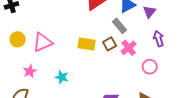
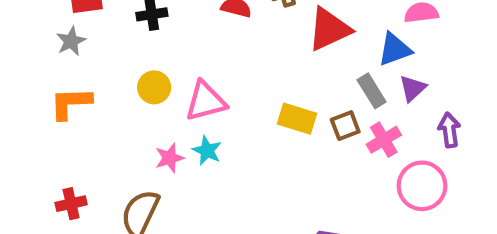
purple triangle: (149, 12) -> (413, 88), moved
pink circle: (150, 67) -> (422, 186), size x1.5
cyan star: (62, 77) -> (207, 151), moved

